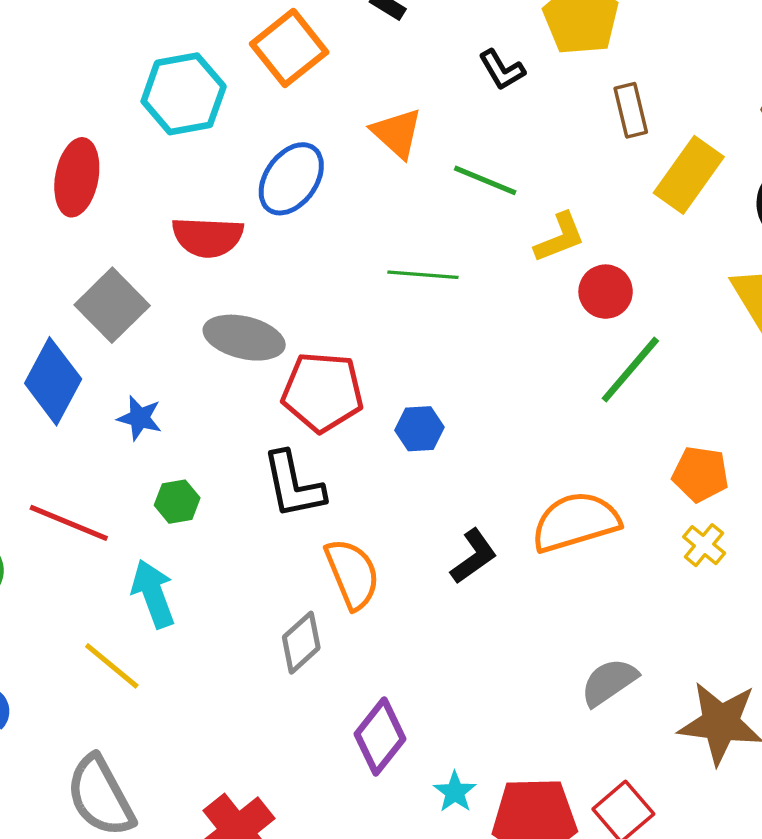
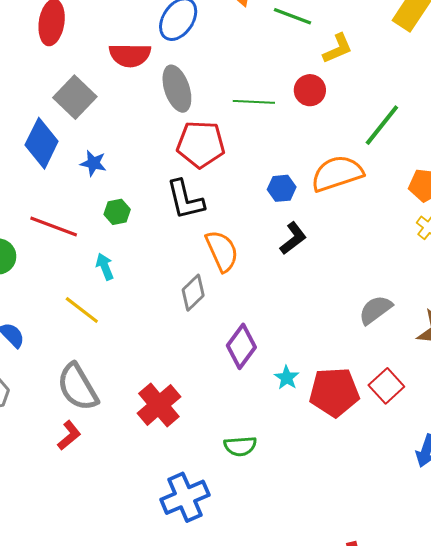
green line: (423, 275) -> (254, 102), moved
red circle: (606, 292) -> (310, 90), moved
gray ellipse: (244, 338) -> (177, 89), moved, turned 60
blue hexagon: (419, 429) -> (282, 188), moved
orange semicircle: (576, 522) -> (337, 174), moved
cyan arrow: (153, 594) -> (105, 267), size x0.7

